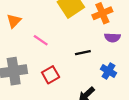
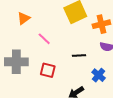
red square: (51, 75) -> (48, 70), turned 35

